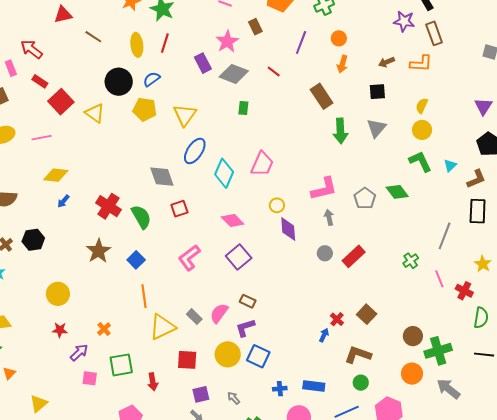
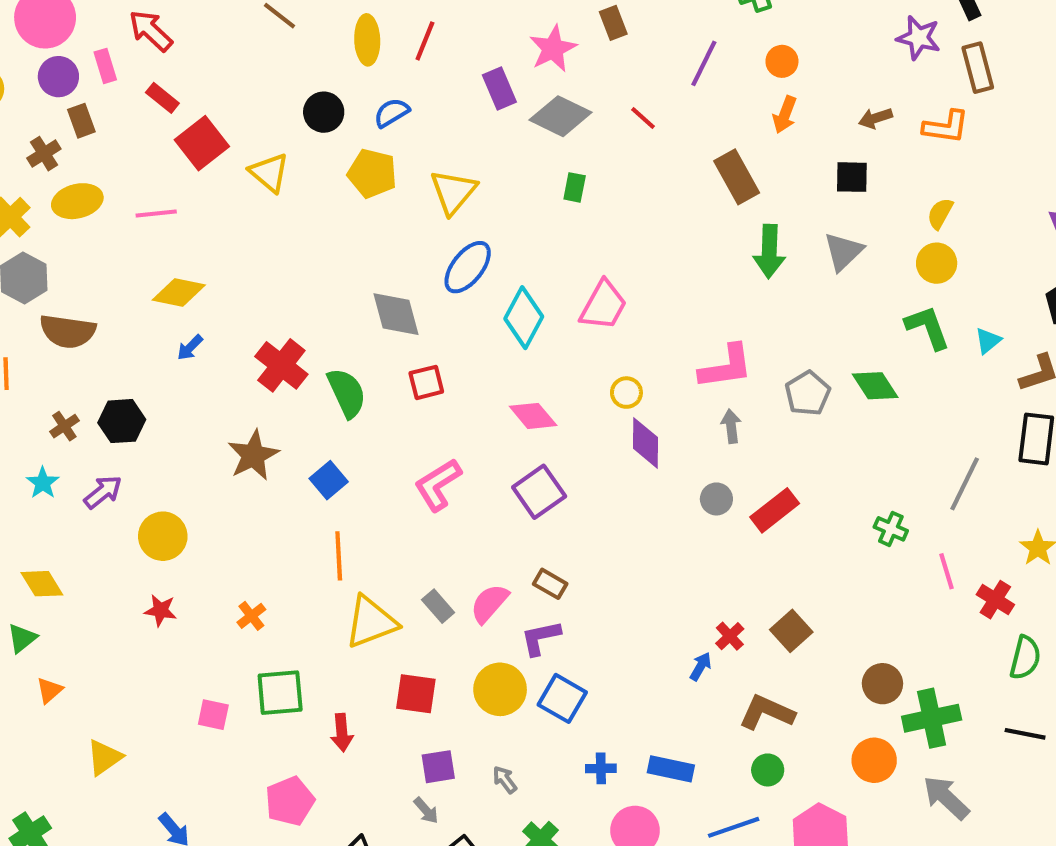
black circle: (119, 82) -> (324, 112), size x0.7
green cross: (411, 261) -> (891, 529), turned -35
purple arrow: (79, 353) -> (103, 492), moved

